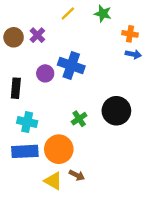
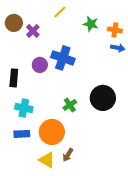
green star: (103, 14) -> (91, 24), moved
brown circle: (14, 37) -> (14, 23), moved
blue rectangle: (25, 151) -> (22, 134), size x0.7
brown arrow: (77, 175) -> (68, 155), turned 96

